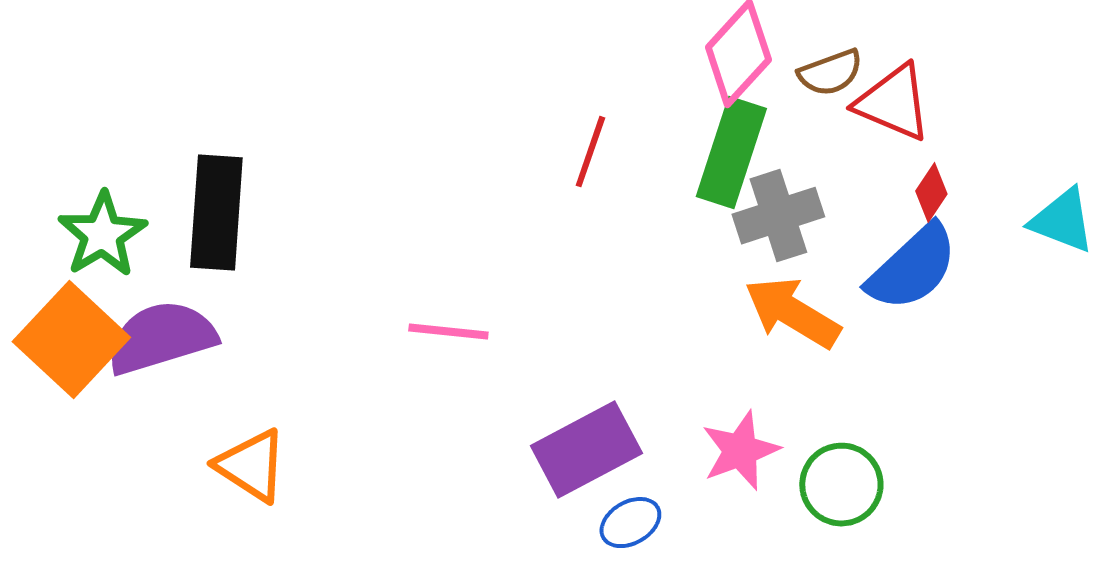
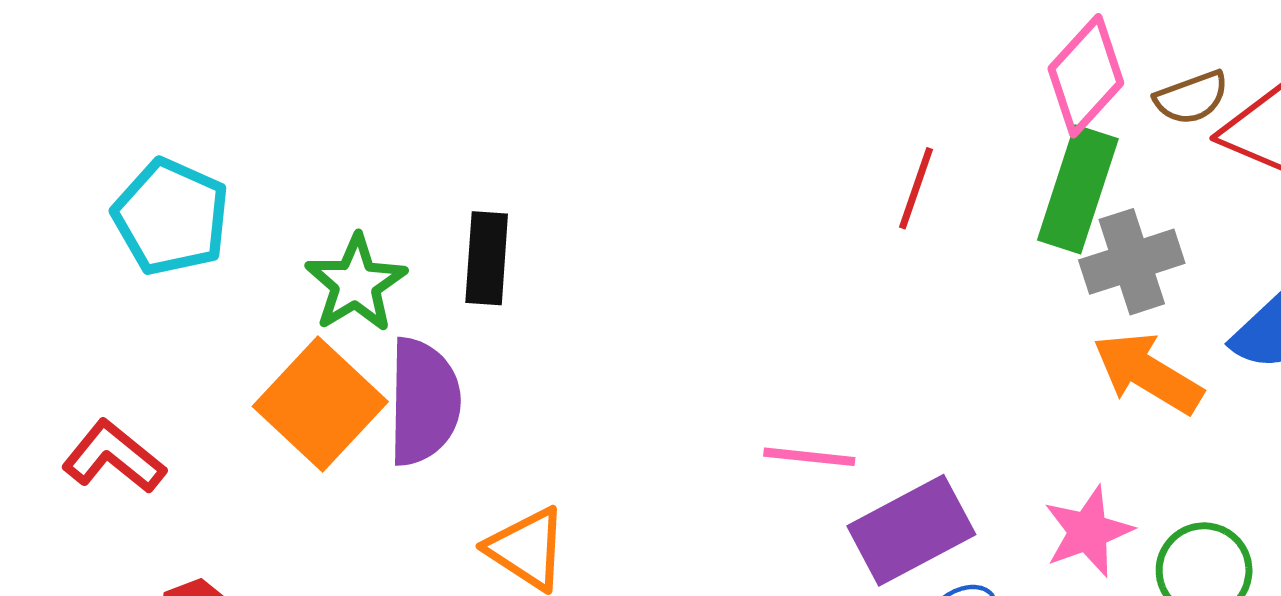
black rectangle: (216, 213) -> (487, 258), size x0.7
pink line: (448, 332) -> (809, 457), moved
purple semicircle: (161, 338) -> (424, 402), turned 108

